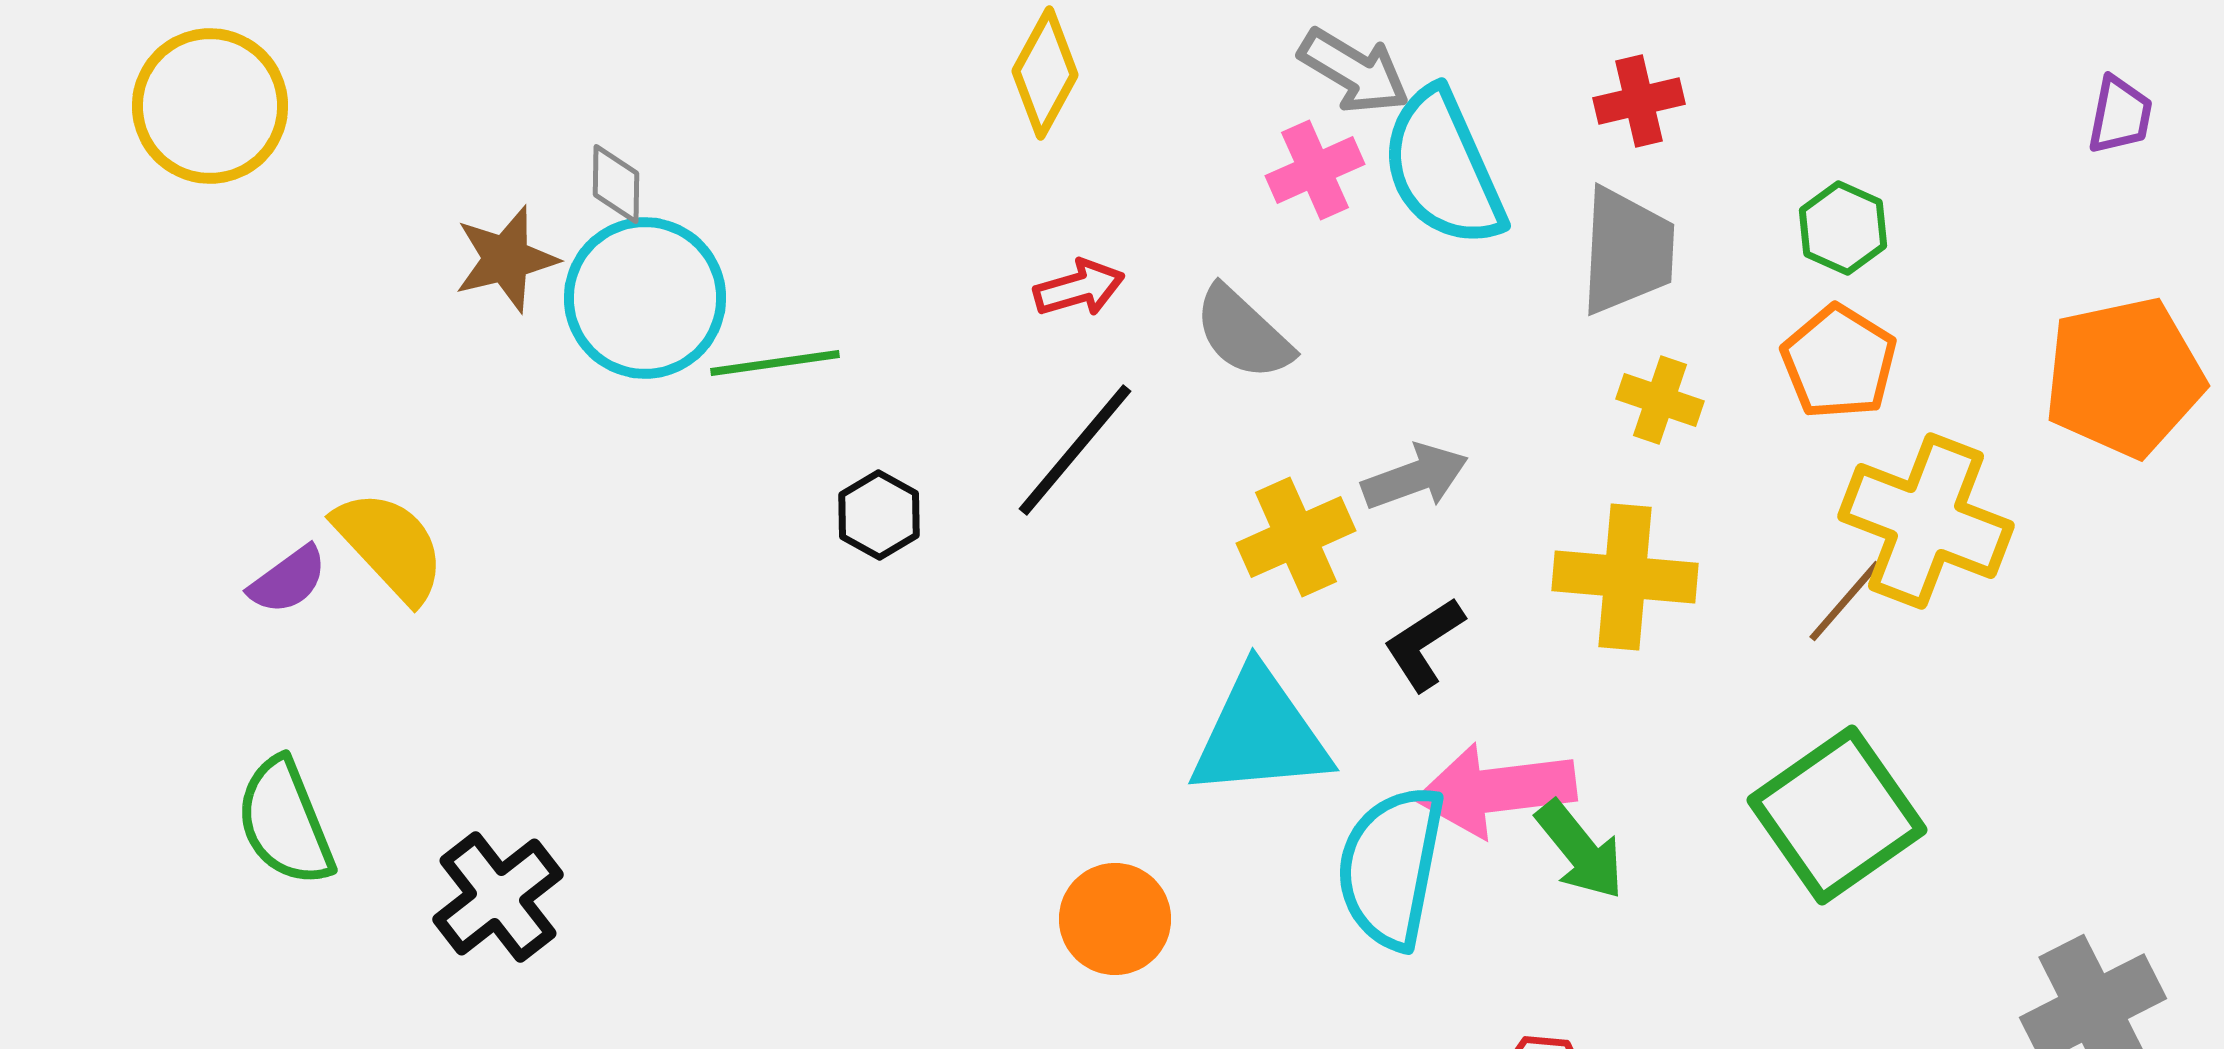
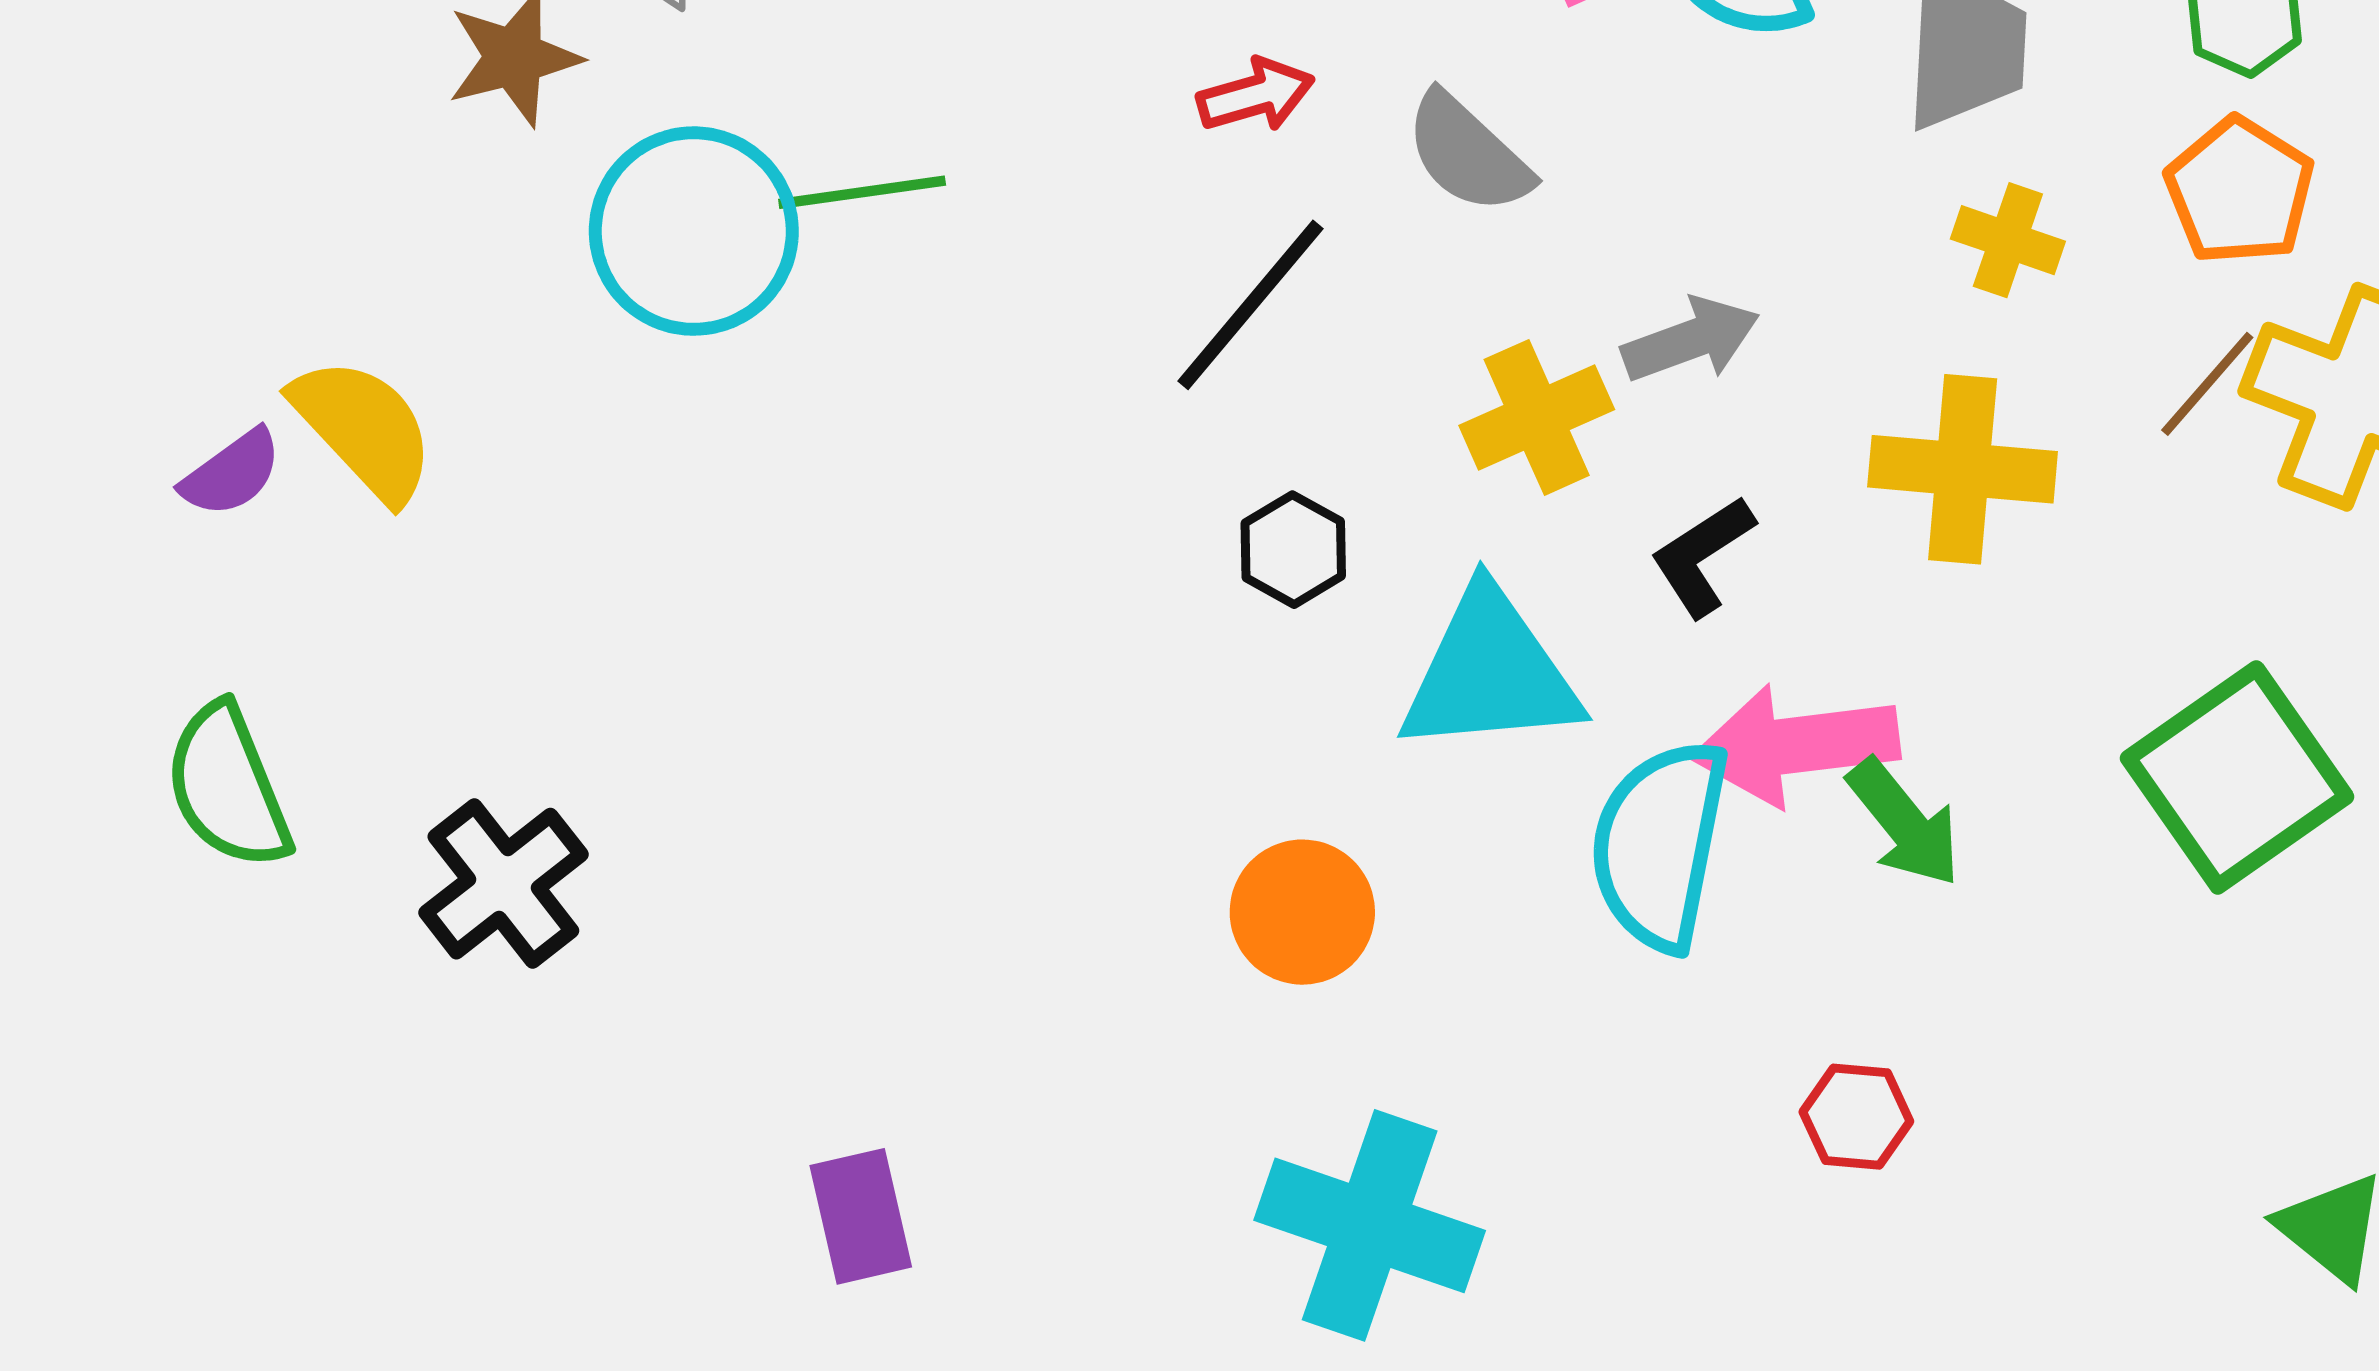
cyan circle: (645, 298) -> (694, 231), moved
black hexagon: (879, 515) -> (1293, 550), moved
brown line: (1845, 601) -> (2207, 384), moved

